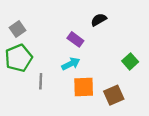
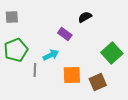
gray square: (17, 29) -> (12, 17), moved, turned 32
green square: (130, 61) -> (112, 53), size x1.5
cyan arrow: (71, 64) -> (51, 55), moved

